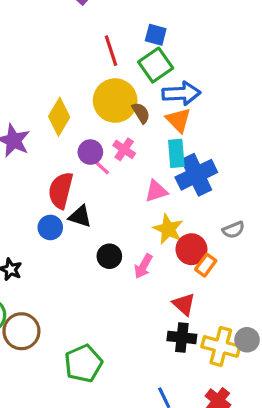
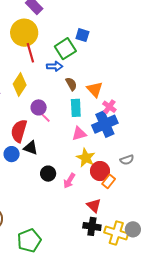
red line: (111, 51) -> (30, 53), moved
green square: (156, 65) -> (65, 49), moved
blue arrow: (181, 93) -> (55, 66), moved, size x0.7
yellow circle: (115, 101) -> (24, 33), moved
pink cross: (124, 149) -> (109, 107), moved
cyan rectangle: (176, 153) -> (76, 108), moved

